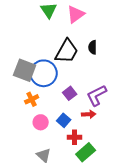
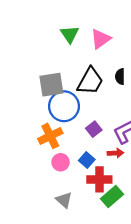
gray square: (25, 70) -> (51, 85), moved, turned -30
orange cross: (32, 99) -> (50, 136), size x1.5
red cross: (75, 137) -> (99, 179), size x1.5

